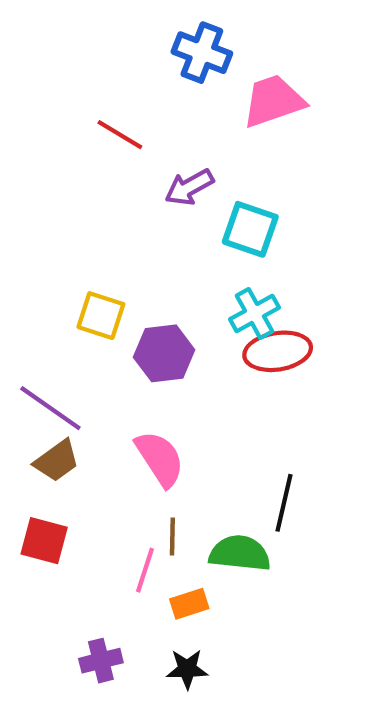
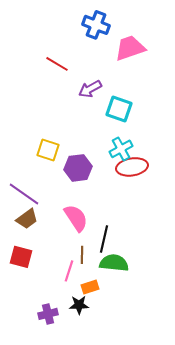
black line: (284, 503) -> (104, 239), moved
black star: (187, 669) -> (79, 305), moved

